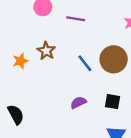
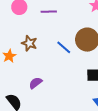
purple semicircle: (78, 103) -> (36, 83), moved

